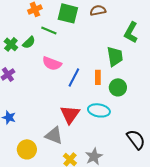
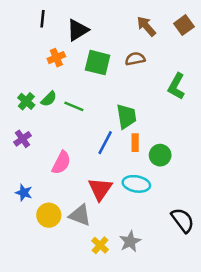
green line: (49, 30) -> (74, 106), moved
green trapezoid: (115, 56) -> (126, 116), moved
pink semicircle: (52, 63) -> (61, 163), moved, turned -84
yellow circle: (27, 149) -> (49, 215), moved

